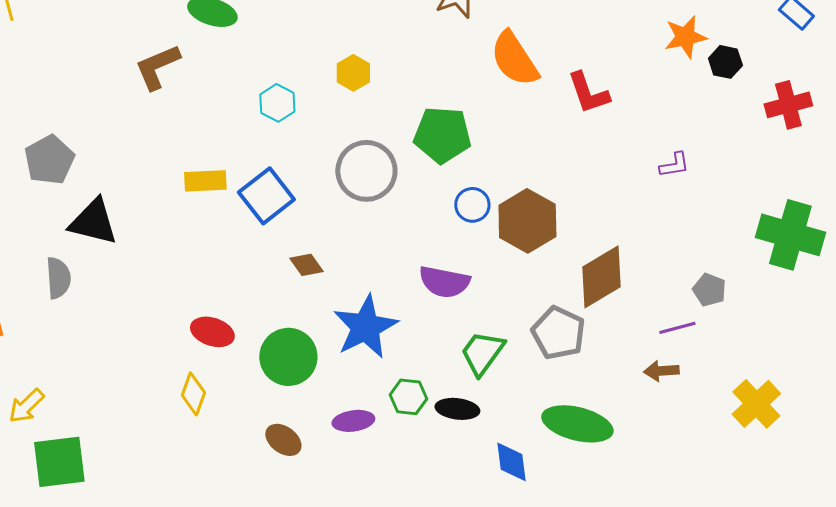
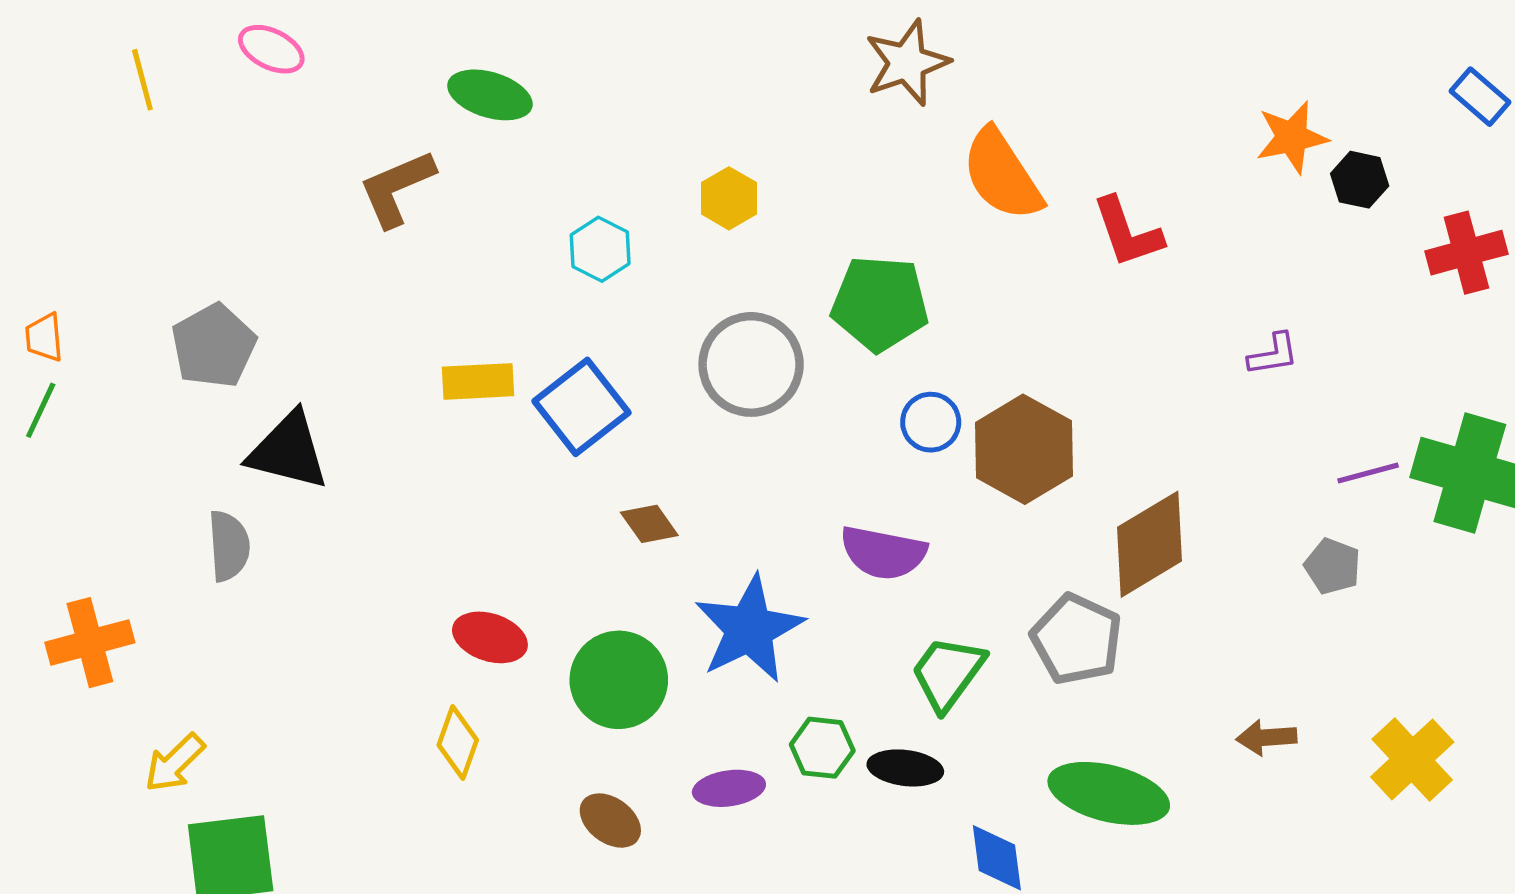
purple line: (677, 328) -> (1368, 473), moved
brown arrow: (661, 371) -> (1266, 737), moved

